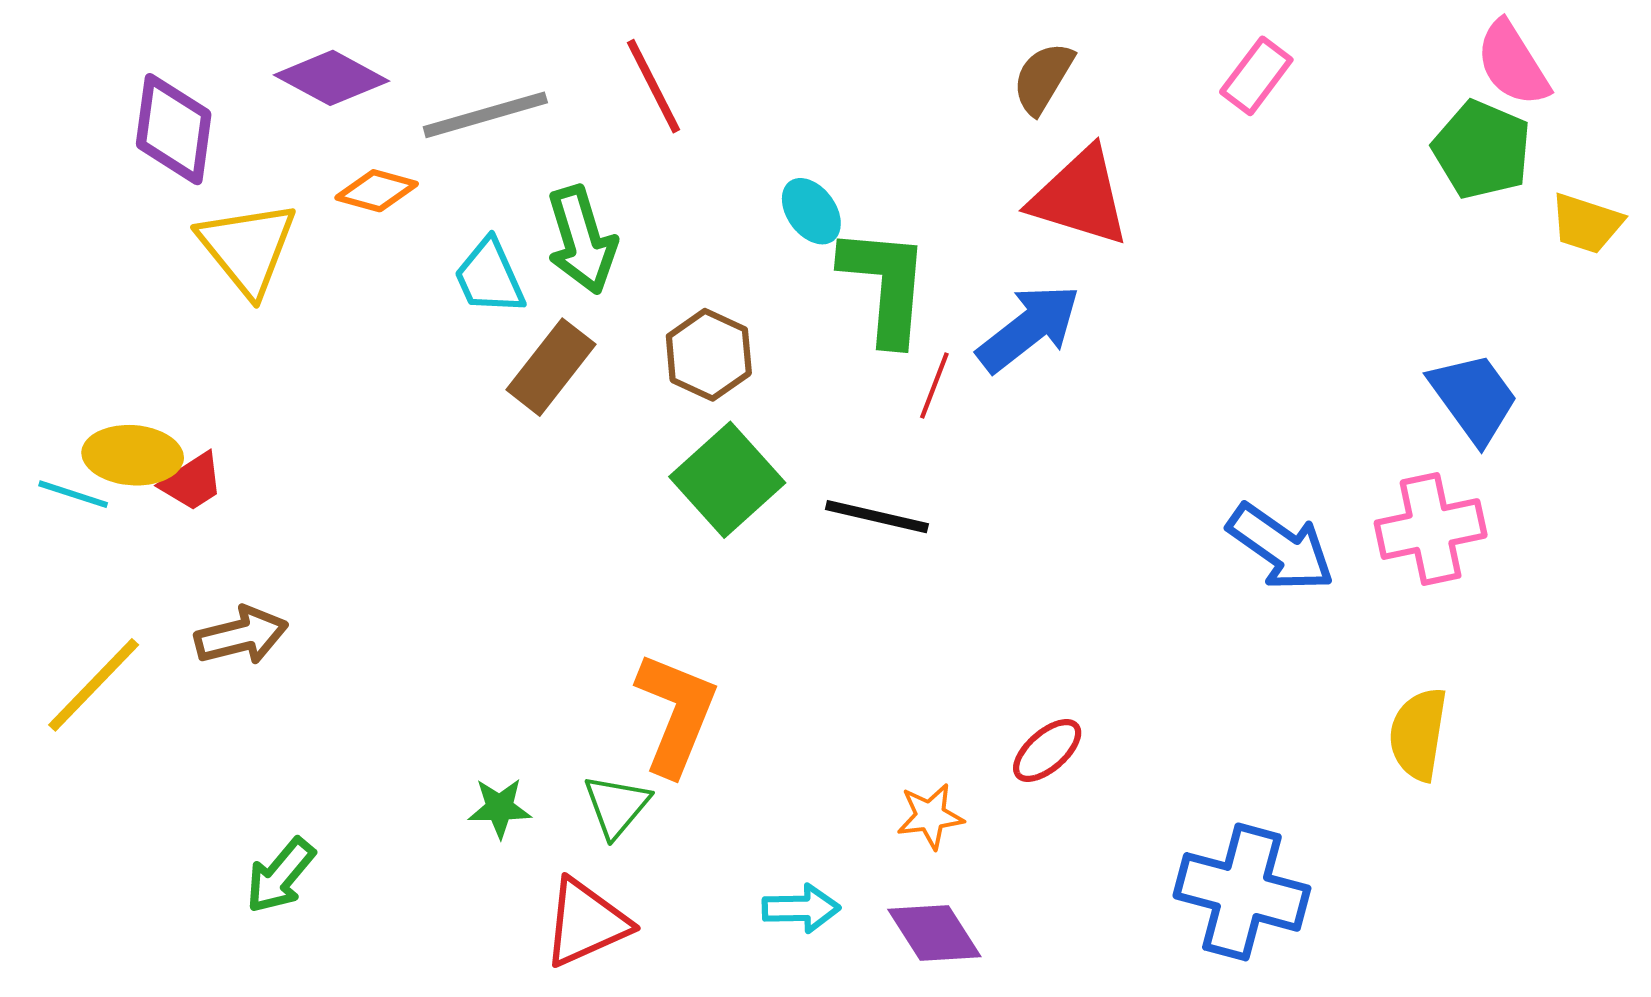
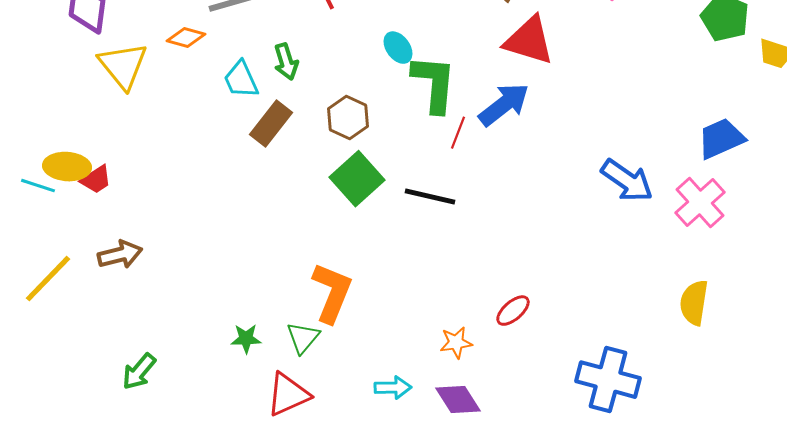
green arrow: (582, 240) -> (286, 62), size x0.7
blue trapezoid: (1474, 398) -> (721, 139), turned -78
pink cross: (1431, 529) -> (700, 203), turned -30
blue arrow: (1281, 547) -> (627, 181), moved

